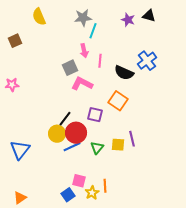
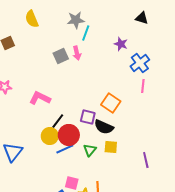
purple star: (128, 20) -> (121, 44), moved
pink line: (100, 61) -> (143, 86), moved
gray square: (70, 68) -> (61, 56), moved
black semicircle: (124, 73) -> (104, 127), moved
pink L-shape: (82, 84) -> (40, 98), moved
purple line: (132, 139) -> (146, 160), moved

